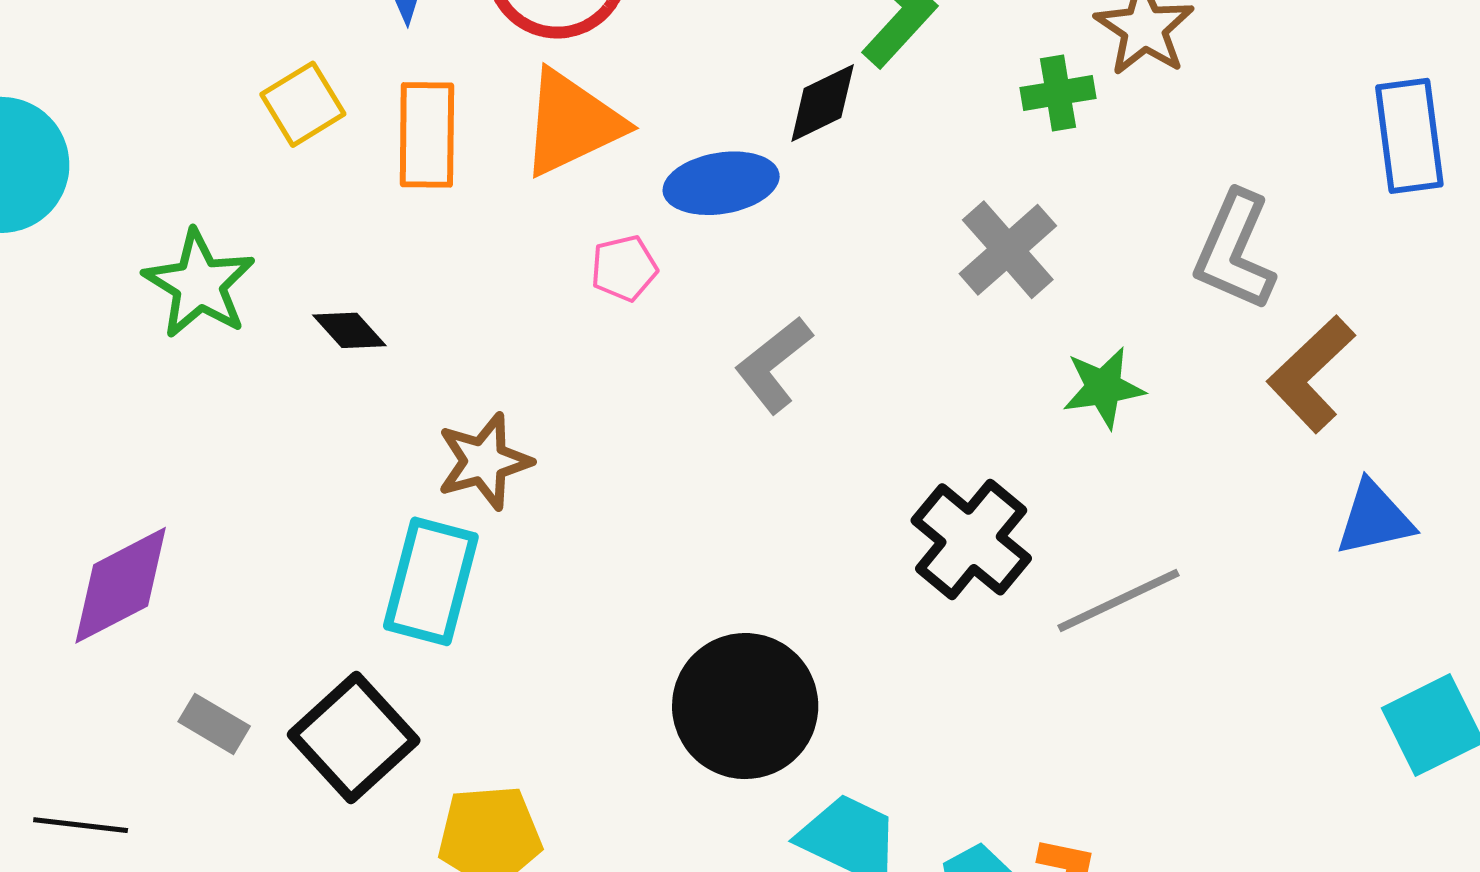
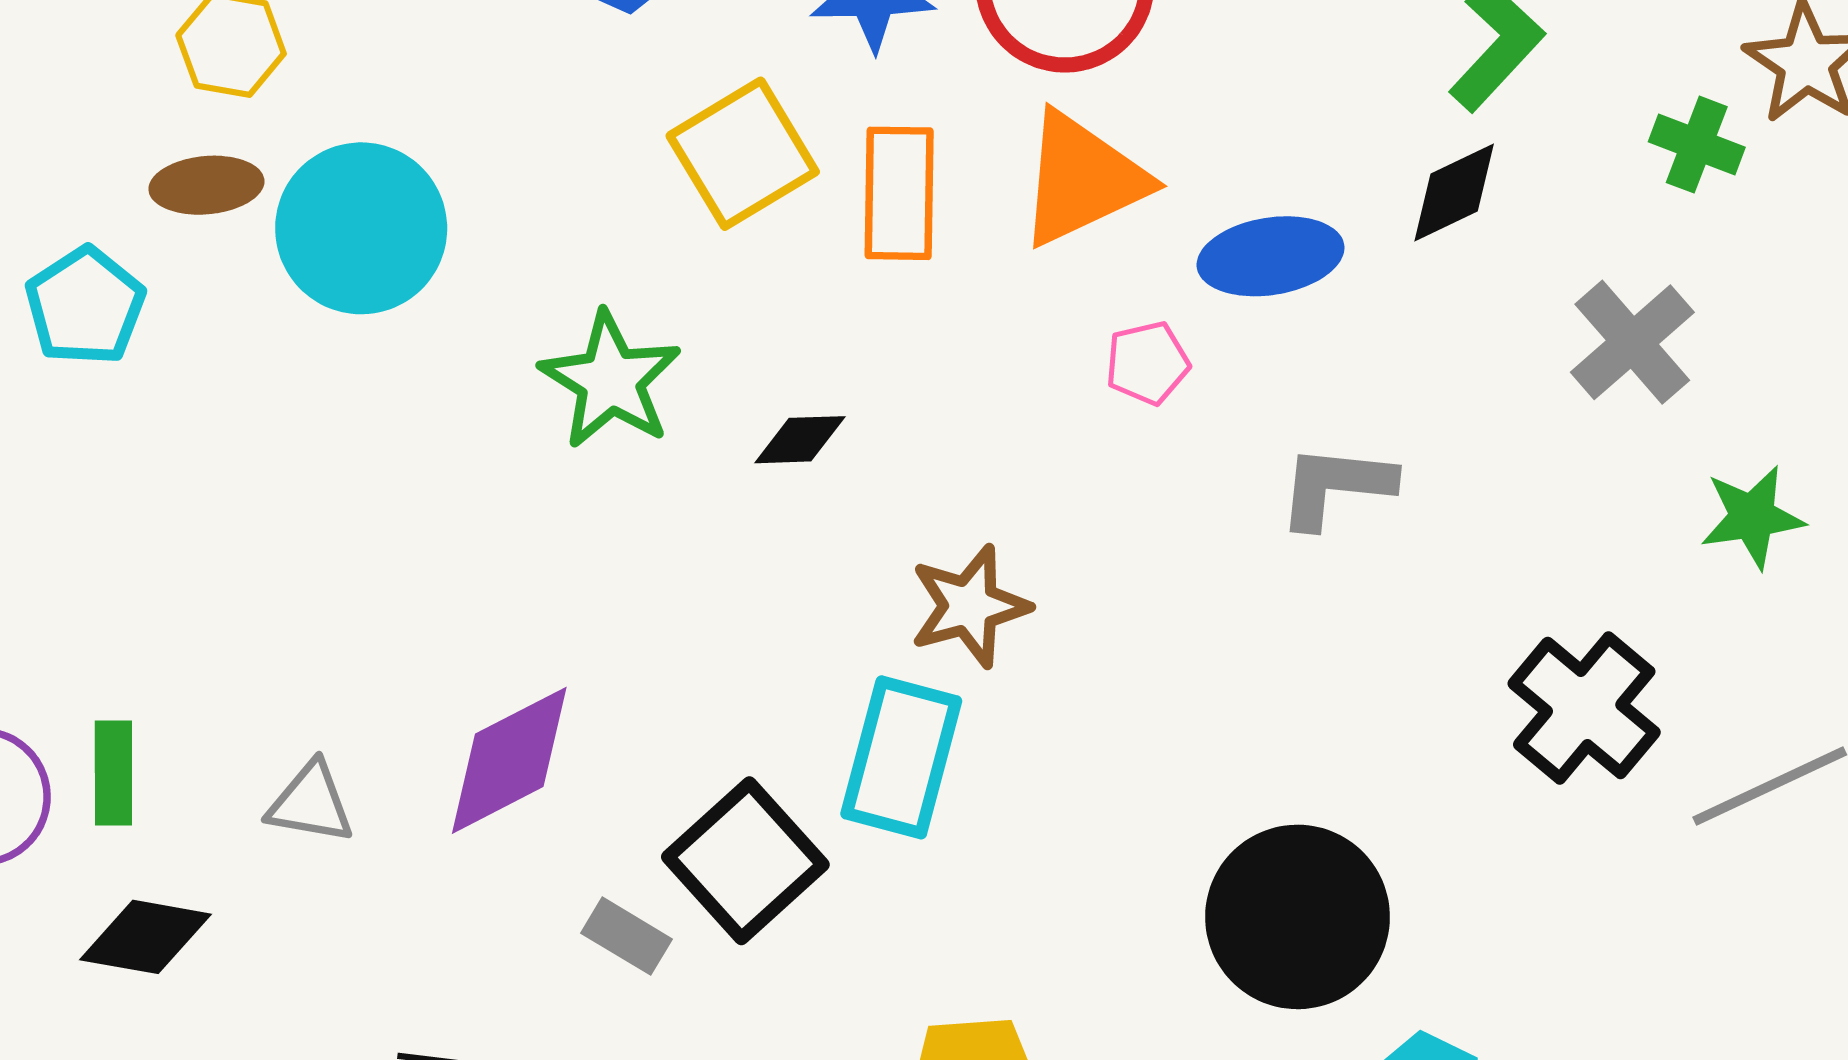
green cross: (1058, 93) -> (1697, 145), turned 30
black diamond: (823, 103) -> (1454, 192), moved
yellow square: (303, 104) -> (743, 154), size x1.4
black diamond: (349, 330) -> (800, 440), turned -50
gray L-shape: (774, 365) -> (1336, 486), turned 44
black square: (354, 738) -> (745, 861), moved

